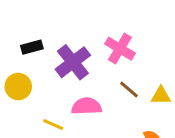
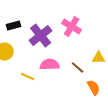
brown line: (129, 90) -> (78, 68), moved

